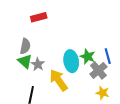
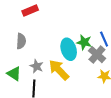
green triangle: (25, 61) -> (14, 74), moved
gray star: (38, 64) -> (37, 66), moved

